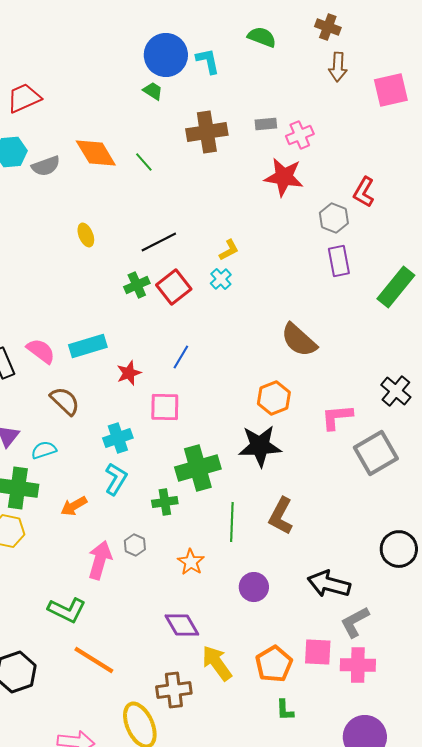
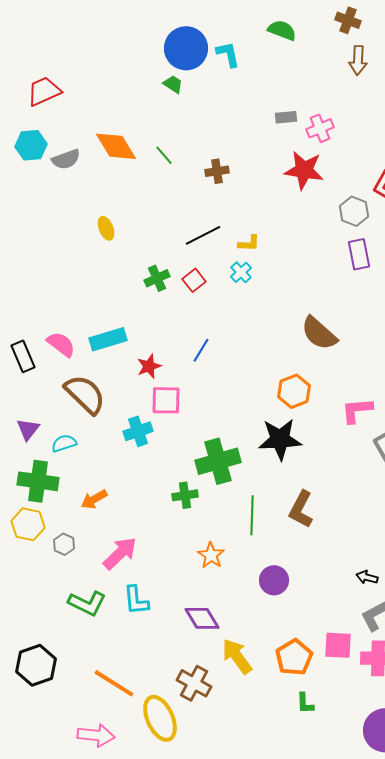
brown cross: (207, 132) -> (217, 171), moved, size x0.6
black line: (159, 242) -> (203, 235), moved
yellow L-shape: (229, 250) -> (249, 243), turned 30
red square: (174, 287) -> (194, 280), size x0.7
brown semicircle: (65, 401) -> (85, 394), size x1.4
pink square: (165, 407) -> (166, 400), moved
cyan L-shape: (116, 479) -> (136, 600), moved, turned 144
gray hexagon: (135, 545) -> (64, 544), moved
pink arrow: (100, 560) -> (120, 553), turned 30
black arrow: (329, 584) -> (367, 577), moved, size x0.5
orange line: (94, 660) -> (114, 683), moved
brown cross: (174, 690) -> (194, 683), turned 36

